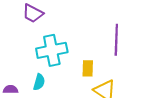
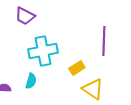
yellow rectangle: (88, 68) -> (77, 68), turned 56

